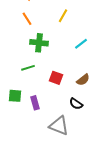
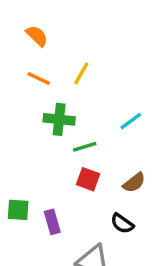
yellow line: (63, 16) -> (81, 73), moved
orange line: (27, 19) -> (39, 78), turned -32
green line: (28, 68) -> (85, 147), moved

